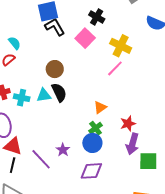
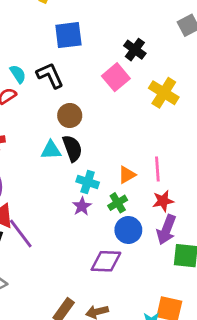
black L-shape: (55, 27) -> (50, 75), moved
pink line: (115, 68) -> (157, 169), moved, turned -54
cyan cross: (22, 98) -> (88, 182), moved
blue circle: (92, 143) -> (128, 230), moved
purple star: (63, 150) -> (82, 206), moved
purple line: (41, 159) -> (21, 234), moved

